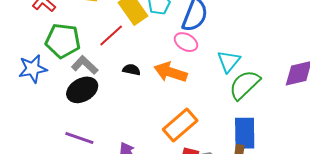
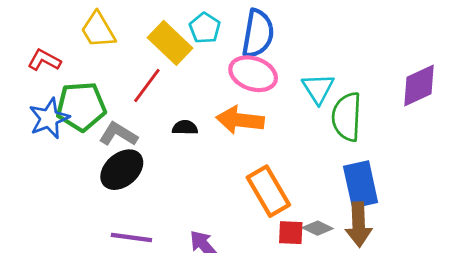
pink ellipse: (186, 42) -> (253, 74), size x1.4
blue star: (33, 69) -> (49, 118), moved
green semicircle: (245, 85) -> (347, 117), turned -32
orange rectangle: (180, 125) -> (268, 191), turned -68

